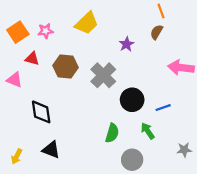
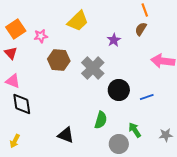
pink star: (46, 31) -> (41, 36), moved
red triangle: (32, 59) -> (11, 53), moved, turned 32
pink triangle: (14, 80) -> (13, 81), moved
black diamond: (41, 112) -> (22, 104), moved
green arrow: (148, 131) -> (135, 130), moved
black triangle: (51, 150) -> (66, 135), moved

